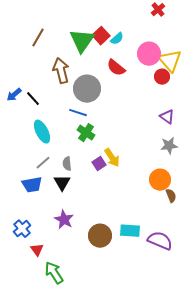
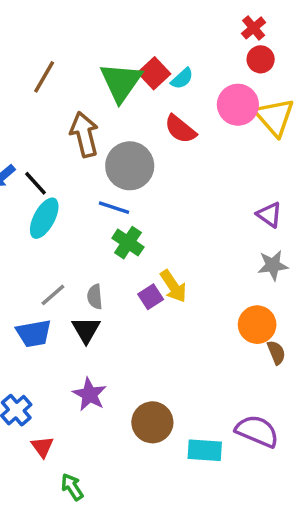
red circle: (162, 77) -> (261, 59), moved
cyan ellipse: (42, 132) -> (44, 218), moved, turned 55
cyan rectangle: (130, 231) -> (205, 450), moved
green arrow: (54, 273) -> (72, 487), size x0.7

